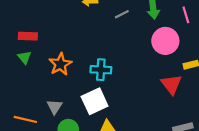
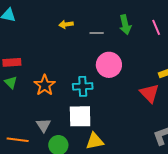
gray line: (122, 14) -> (97, 33), turned 32
pink circle: (165, 41) -> (109, 65), moved
white square: (95, 101) -> (80, 116), turned 30

